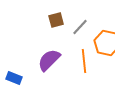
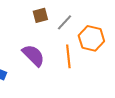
purple semicircle: (49, 60) -> (33, 55), turned 90

